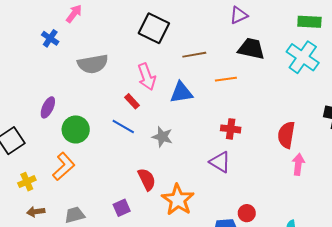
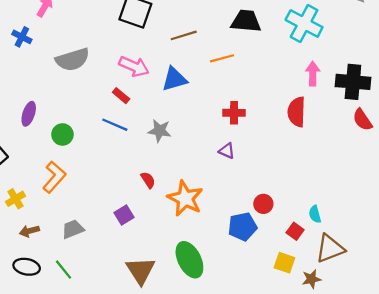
pink arrow: (147, 77) -> (134, 66), turned -40
green circle: (76, 129) -> (62, 134), size x0.7
purple triangle: (220, 162) -> (227, 151), size x0.7
pink arrow: (298, 164) -> (313, 74), moved
red semicircle: (147, 179) -> (148, 180), size x0.7

